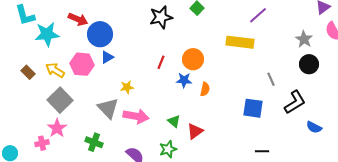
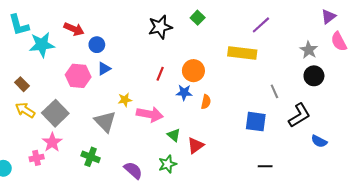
blue circle: (100, 34) -> (97, 45), size x0.6
yellow arrow: (55, 70) -> (25, 110), moved
pink arrow: (136, 116) -> (150, 114), moved

